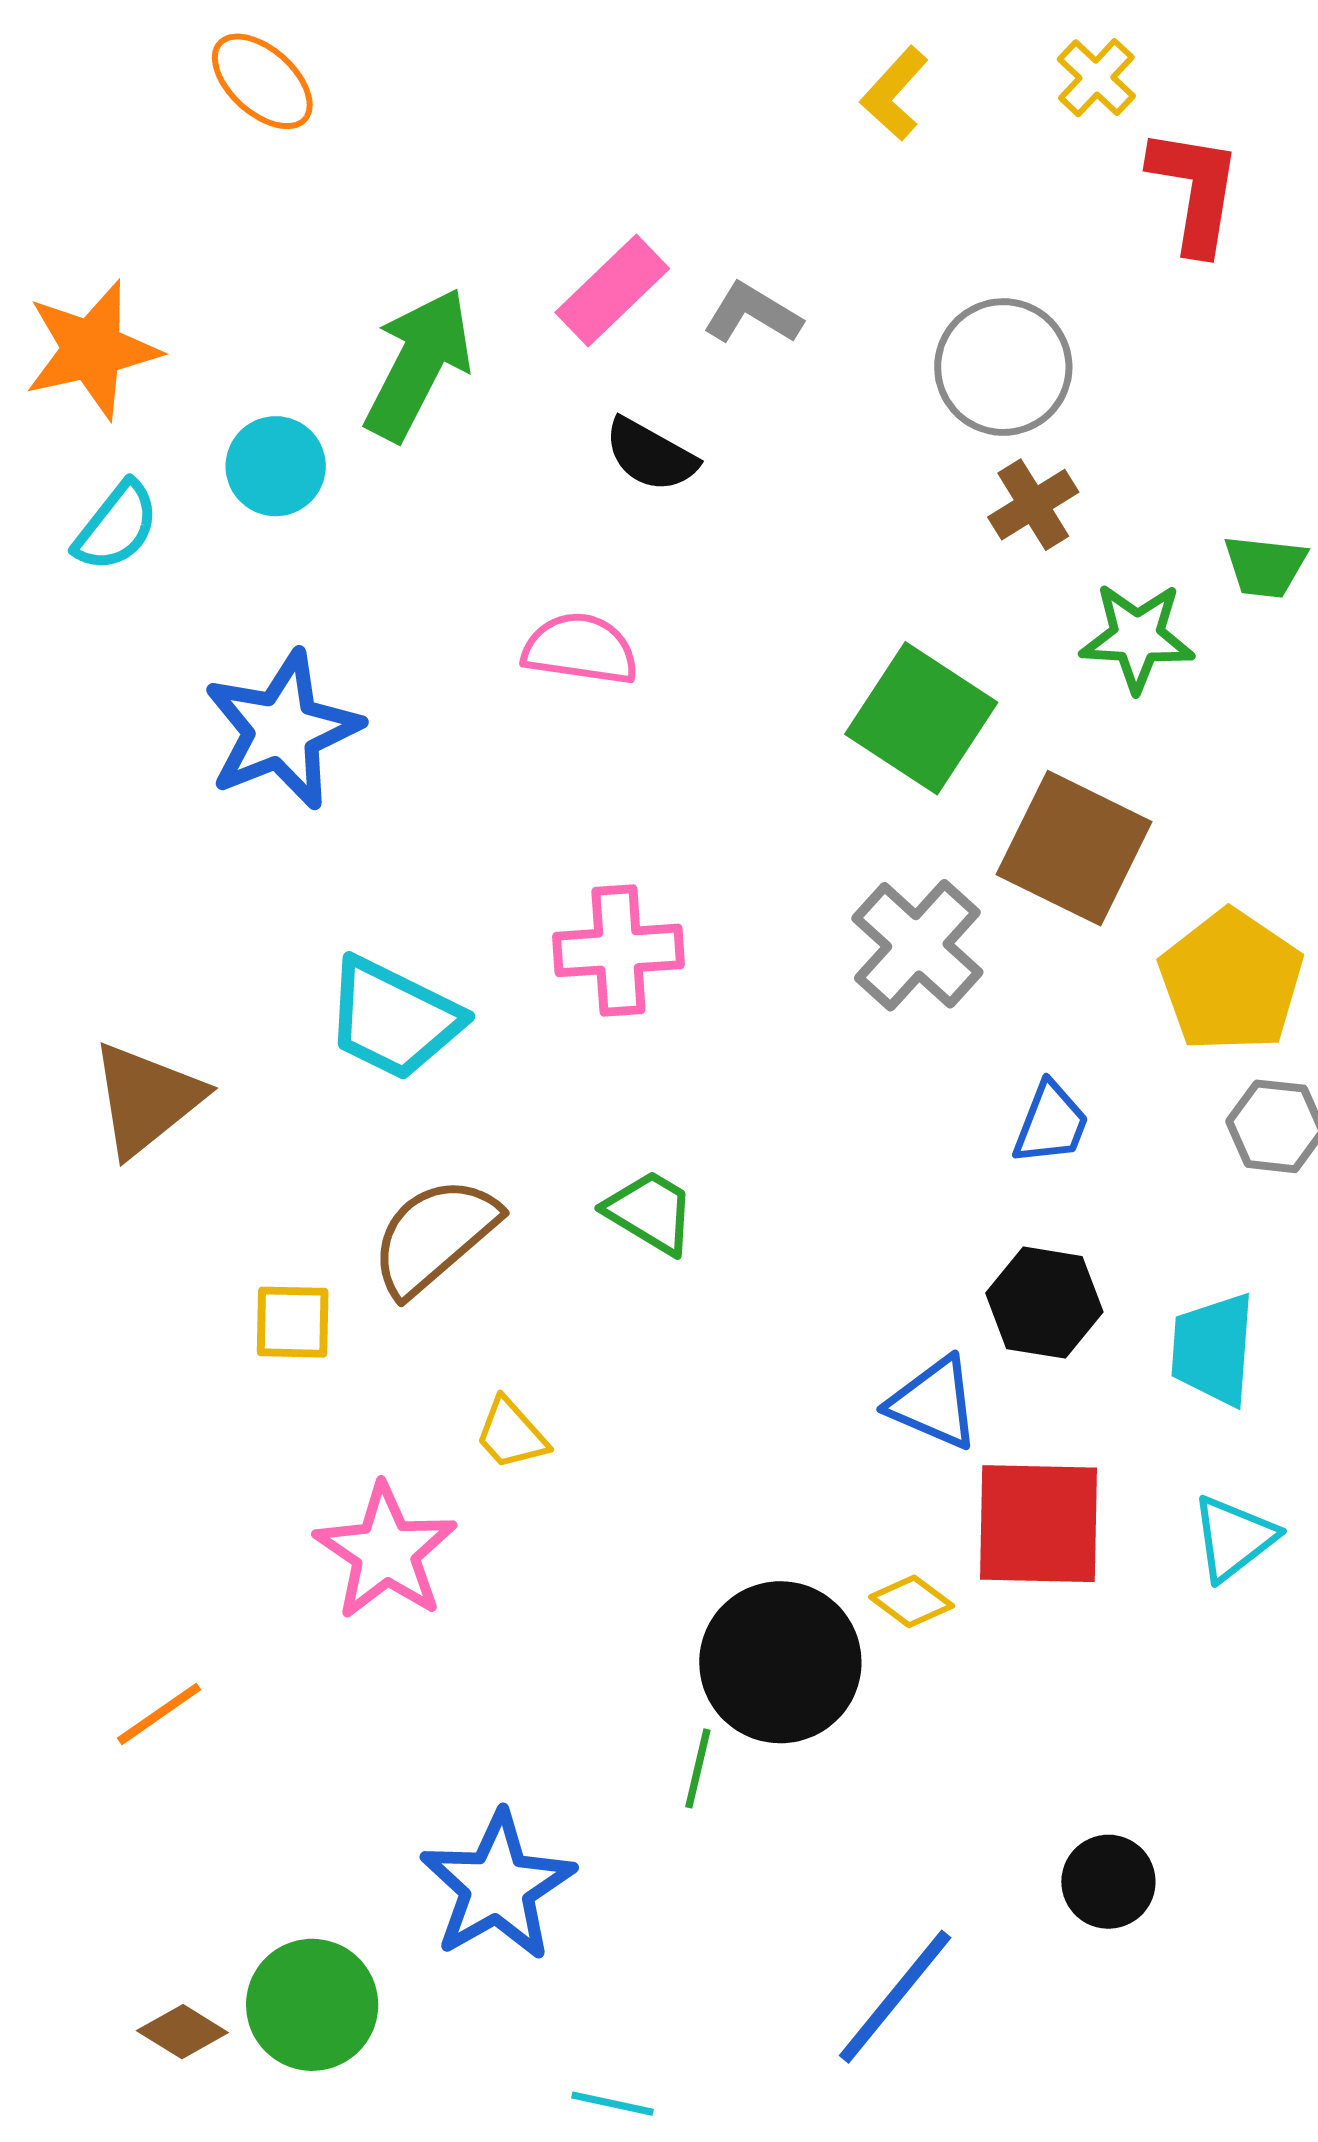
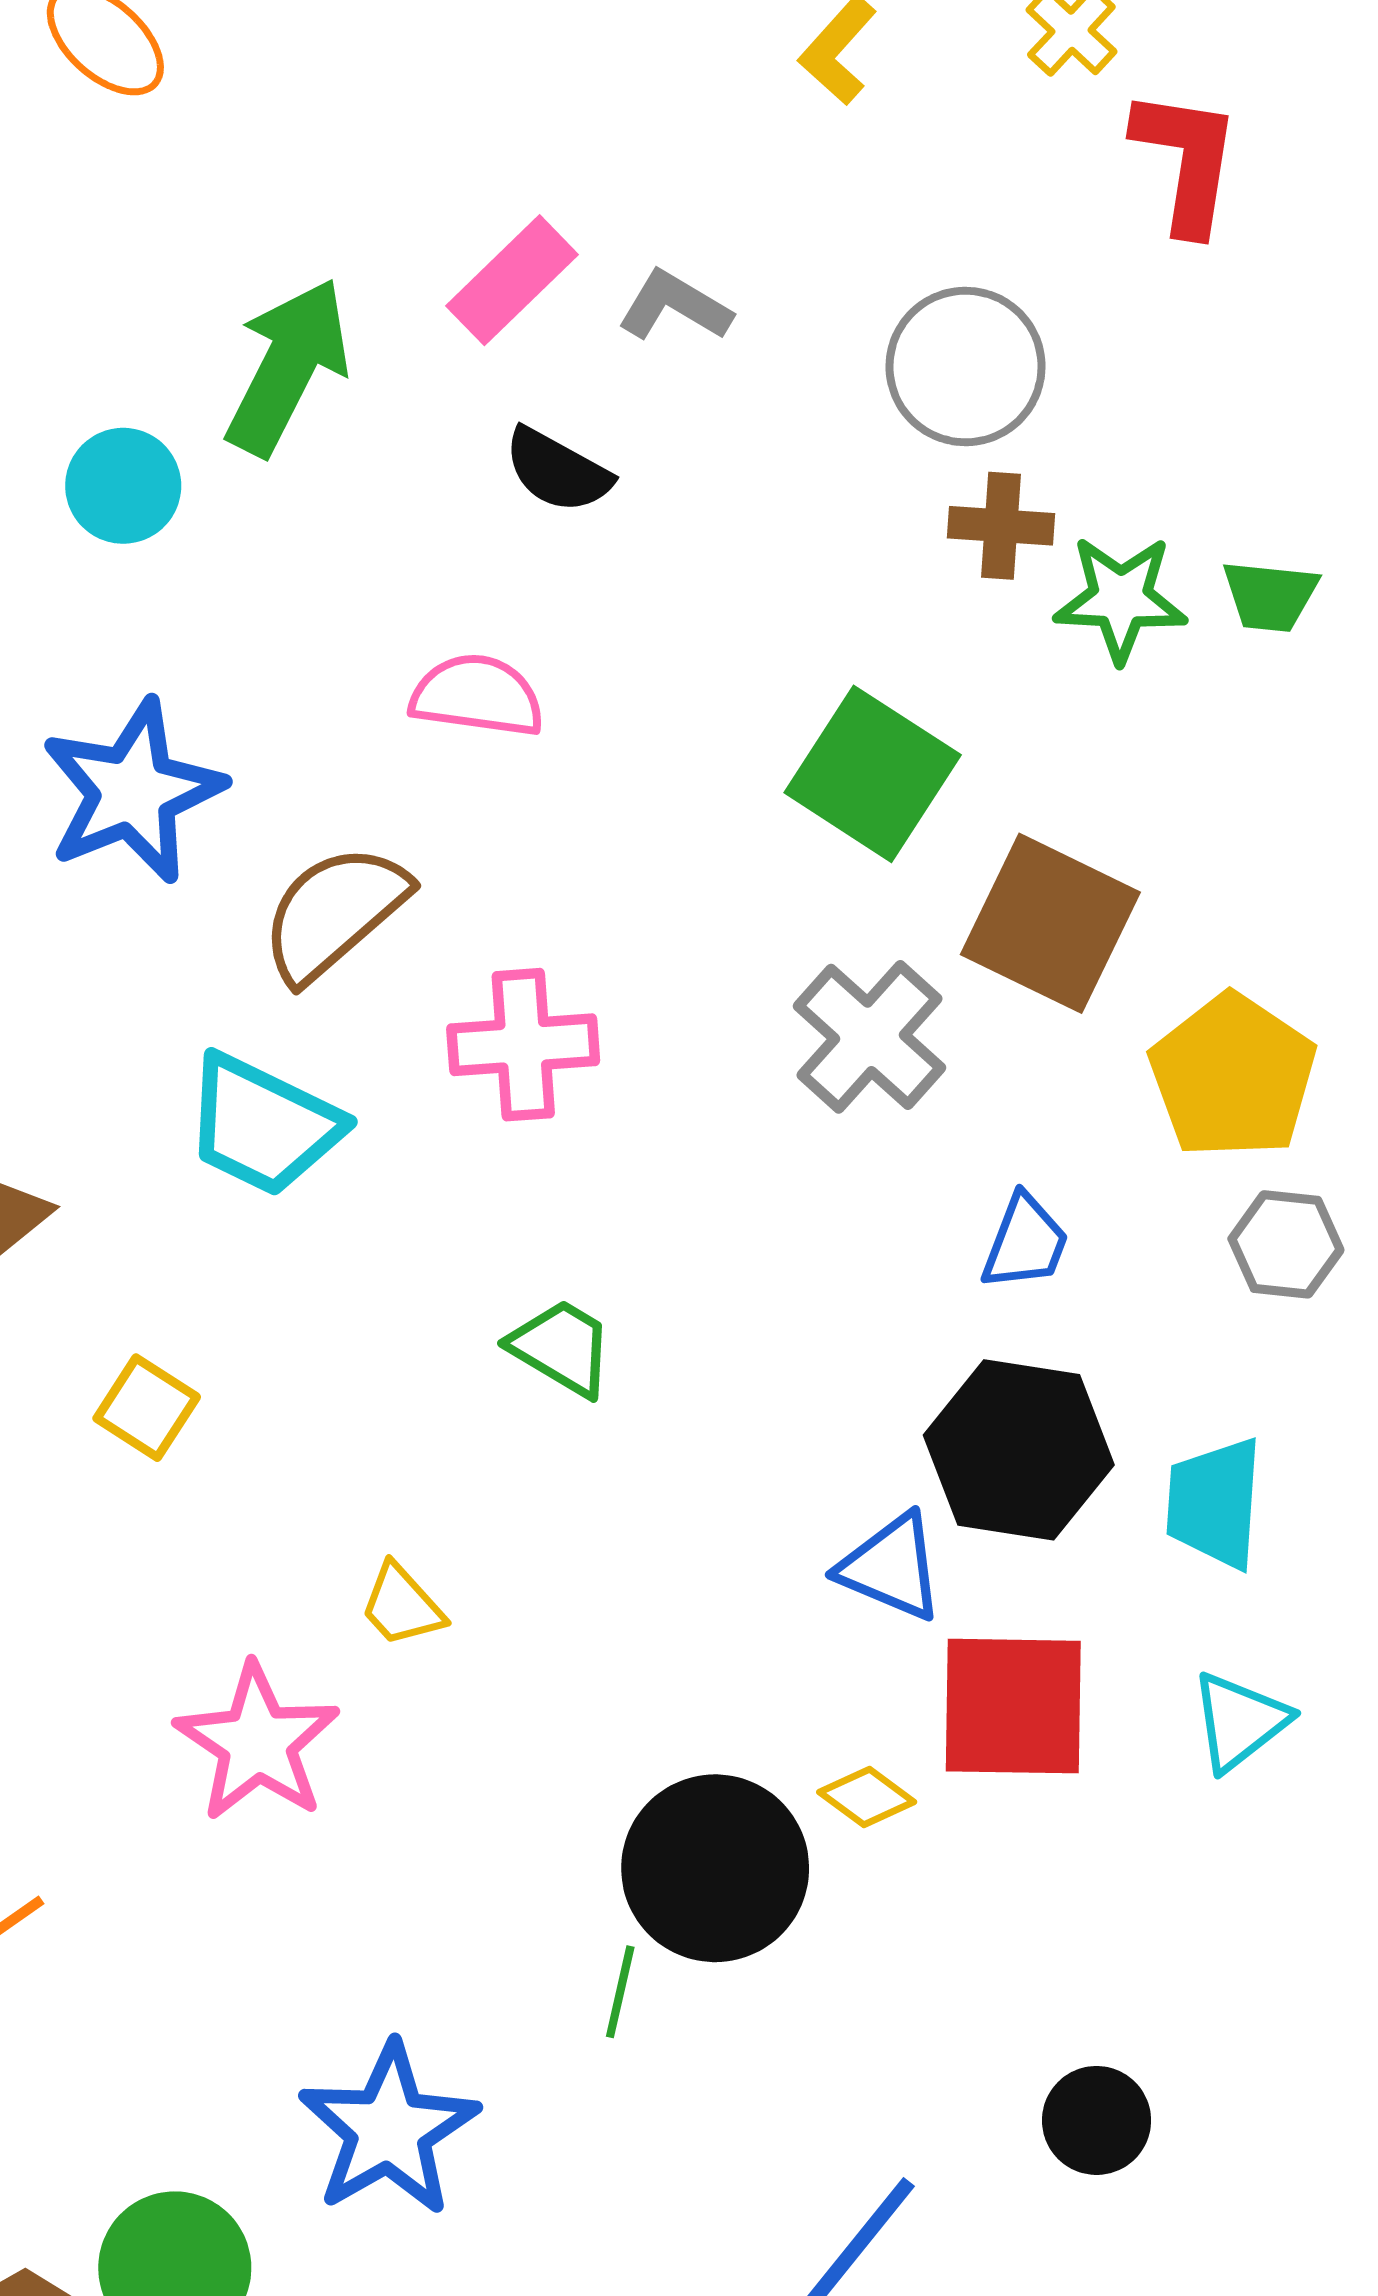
brown cross: (1033, 505) -> (1001, 526), turned 36
green star: (1137, 637) -> (1121, 599), moved
brown semicircle: (434, 1236) -> (334, 913), moved
black hexagon: (1044, 1303) -> (1019, 1450), size x1.4
yellow square: (293, 1322) -> (147, 1408), moved, turned 32

